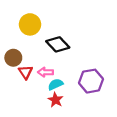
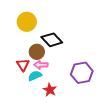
brown circle: (13, 58) -> (37, 52), moved
cyan semicircle: (56, 84) -> (35, 76), moved

